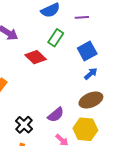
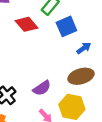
blue square: (87, 51) -> (66, 26), moved

